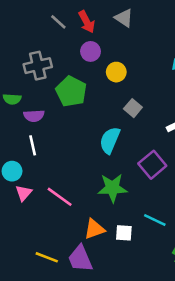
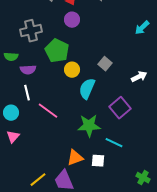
yellow circle: (116, 72) -> (72, 70), moved
pink triangle: (24, 193) -> (13, 137), moved
pink line: (60, 197) -> (48, 111), moved
cyan line: (155, 220) -> (114, 143), moved
yellow line: (47, 257) -> (38, 180), turned -60

